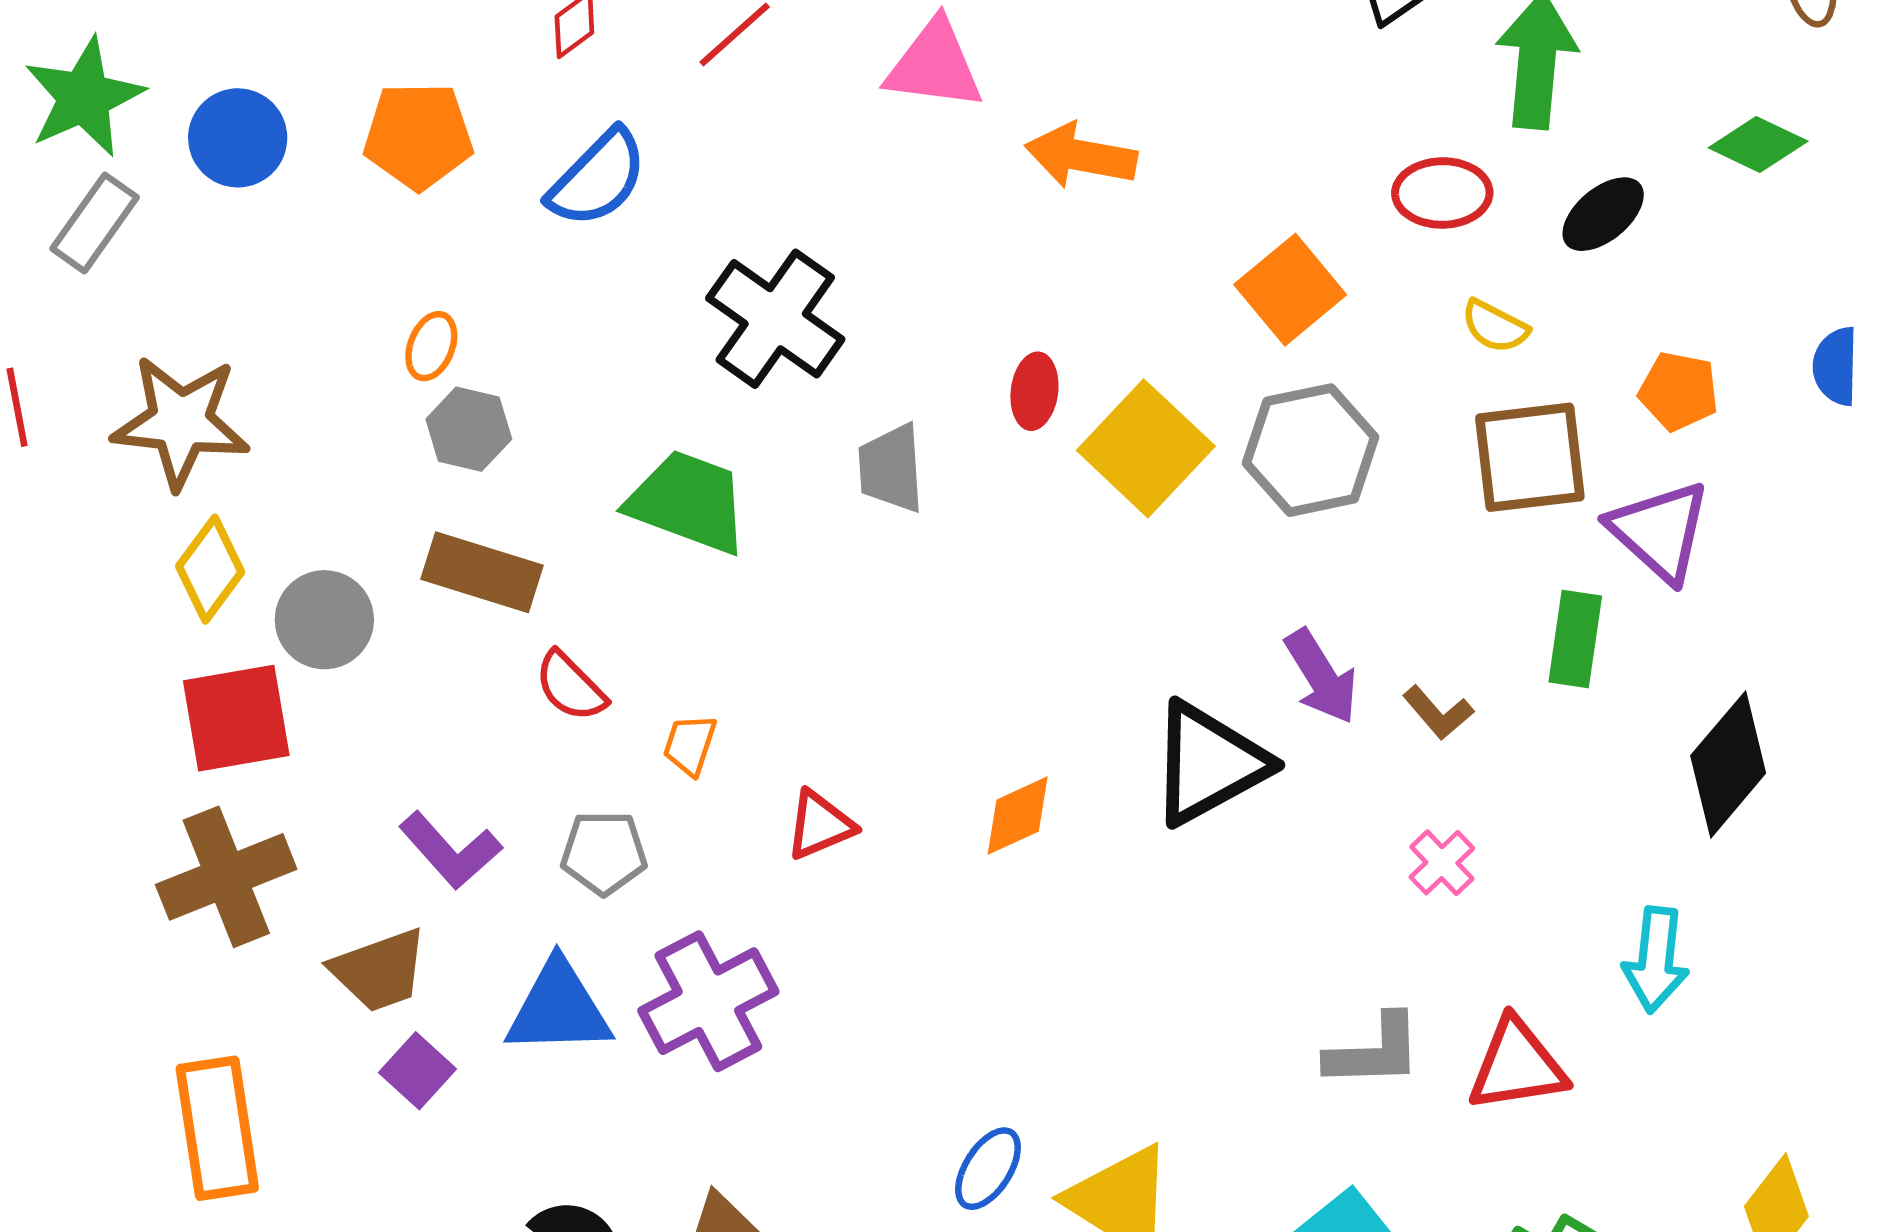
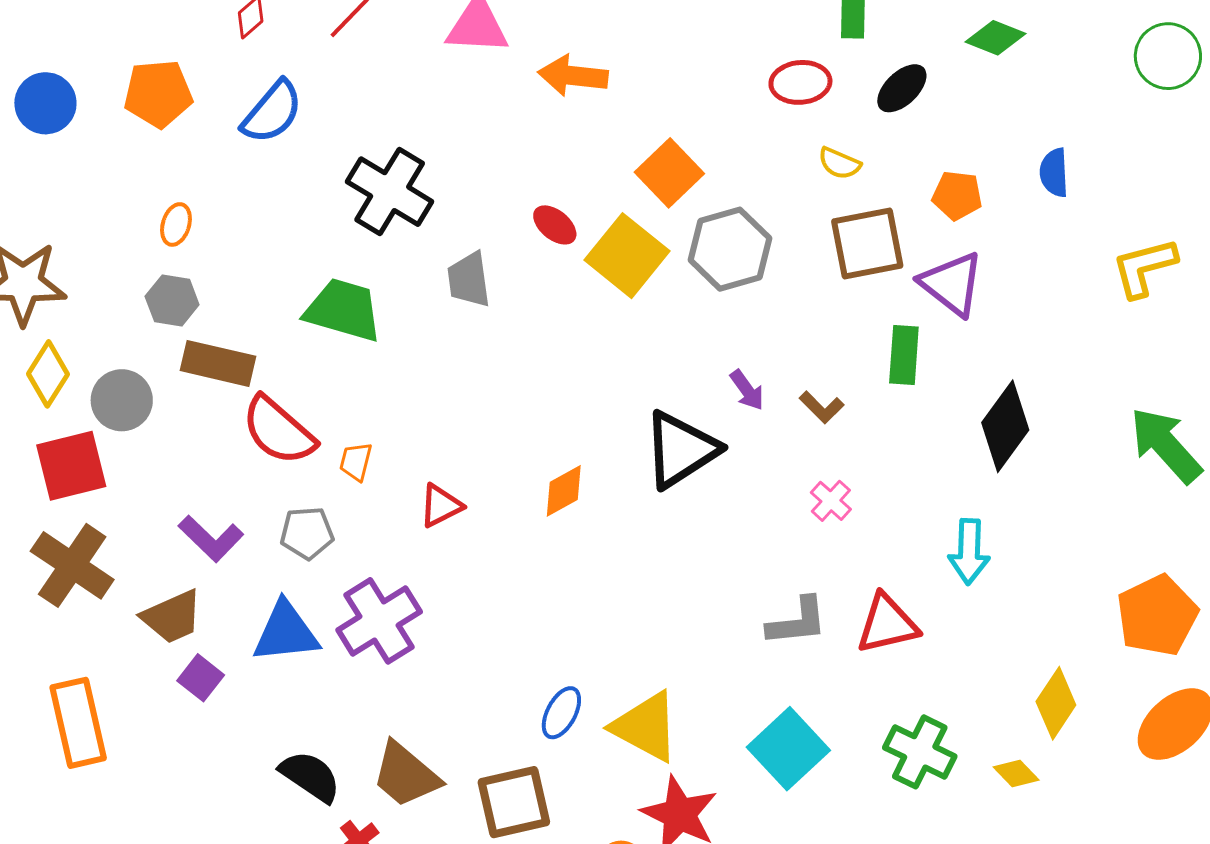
orange square: (1290, 290) -> (669, 173), moved
red ellipse: (1034, 391) -> (555, 225), turned -54
gray hexagon: (469, 429) -> (172, 300), moved
purple arrow: (1321, 677) -> (747, 390), size x0.7
red semicircle: (570, 686) -> (279, 431), size x1.6
brown cross: (226, 877) -> (72, 565), turned -30

